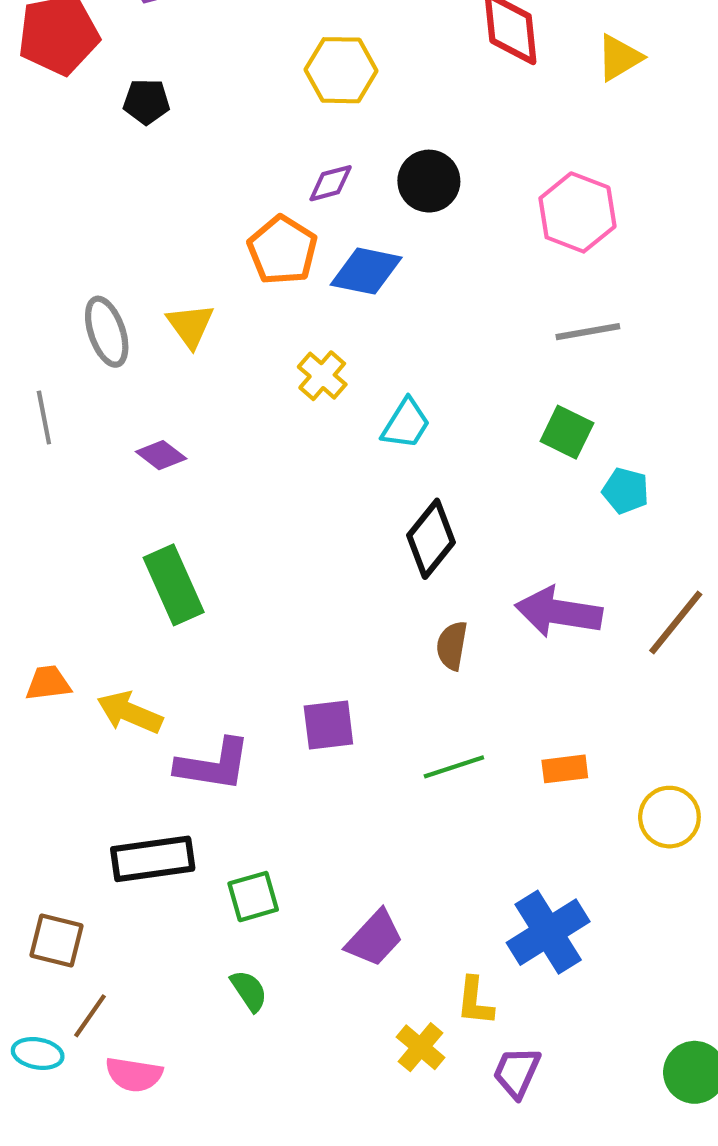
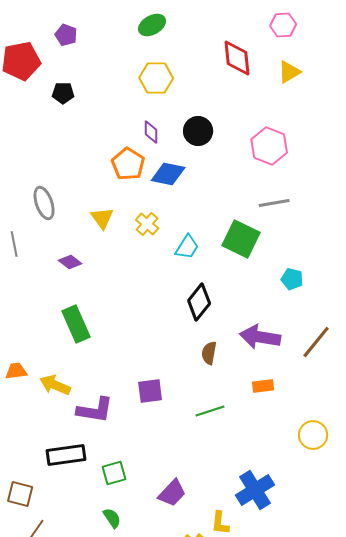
purple diamond: (331, 183) -> (151, 132), turned -75
yellow triangle: (190, 325) -> (102, 218), moved
green square: (567, 432) -> (241, 239), moved, size x1.5
orange rectangle: (565, 769) -> (263, 386), moved

